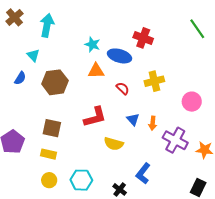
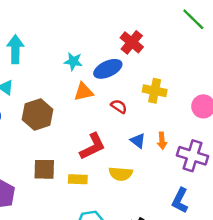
red cross: (143, 38) -> (132, 42), turned 30
blue ellipse: (120, 56) -> (108, 69), turned -30
yellow cross: (154, 81) -> (155, 91), turned 36
yellow rectangle: (49, 154) -> (78, 179), moved
blue L-shape: (143, 174) -> (180, 200), moved

